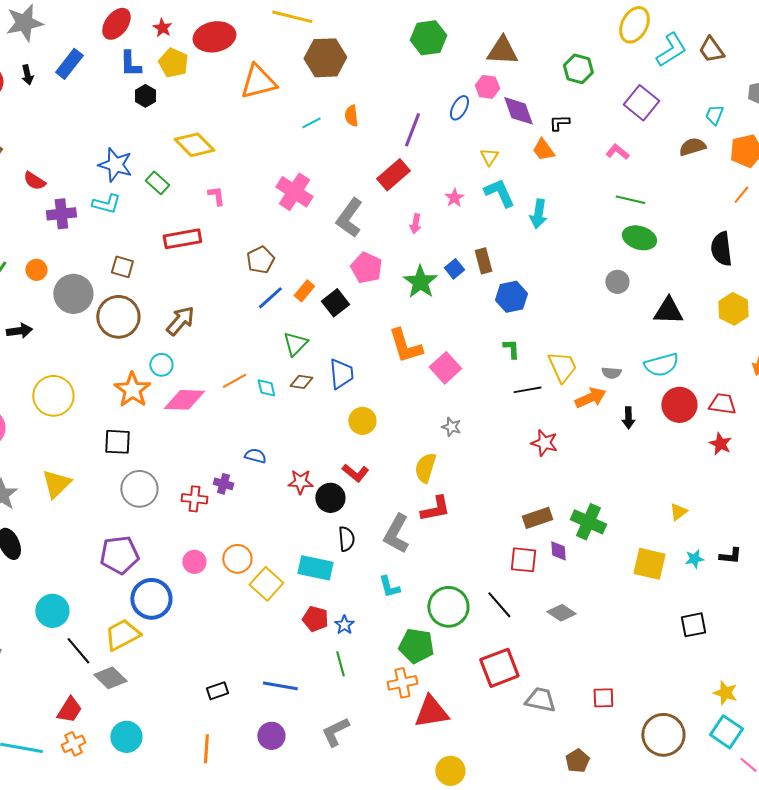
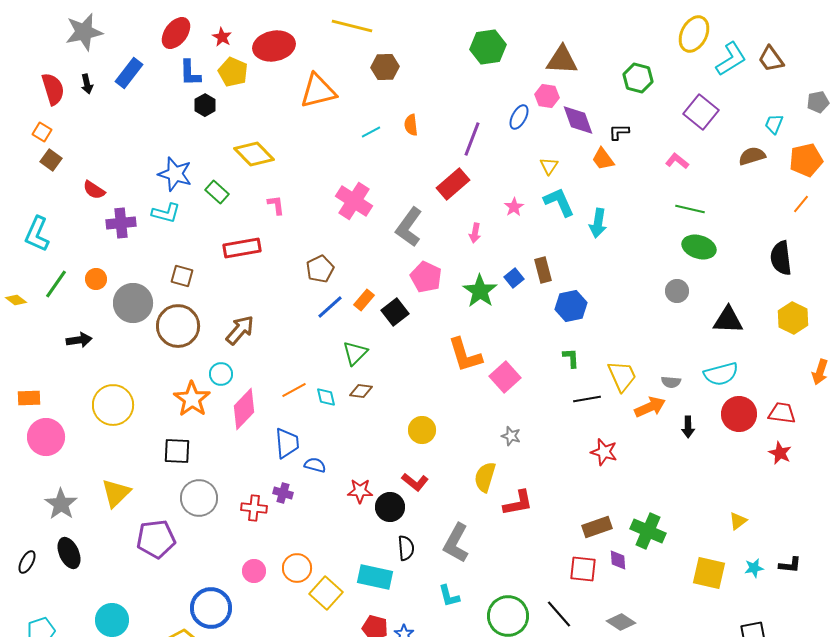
brown hexagon: (325, 58) -> (385, 67), size x0.7
blue trapezoid: (341, 374) -> (287, 443), moved
pink diamond: (184, 400) -> (244, 409), turned -48
red L-shape: (435, 509) -> (518, 503), moved
purple pentagon: (119, 555) -> (156, 539), moved

